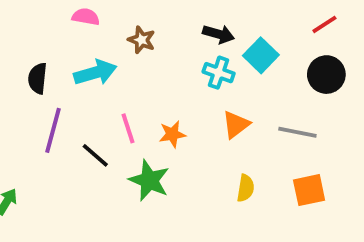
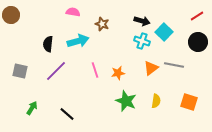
purple line: (53, 130) -> (56, 71), turned 30
gray line: (297, 132) -> (174, 65), moved
black line: (95, 155) -> (67, 114), moved
green star: (149, 180) -> (126, 101), moved
orange square: (309, 190) -> (189, 102), turned 30

